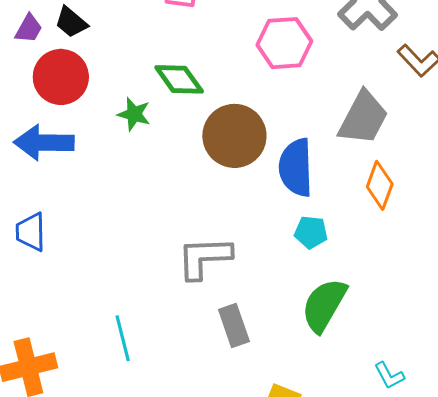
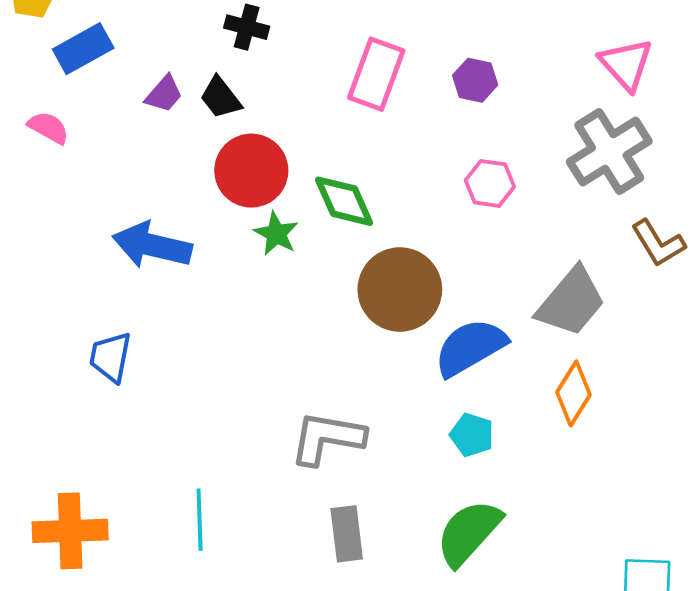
pink hexagon: (284, 43) -> (490, 183), size x0.7
red circle: (61, 77) -> (251, 171), moved
blue semicircle: (296, 168) -> (470, 347), turned 50

